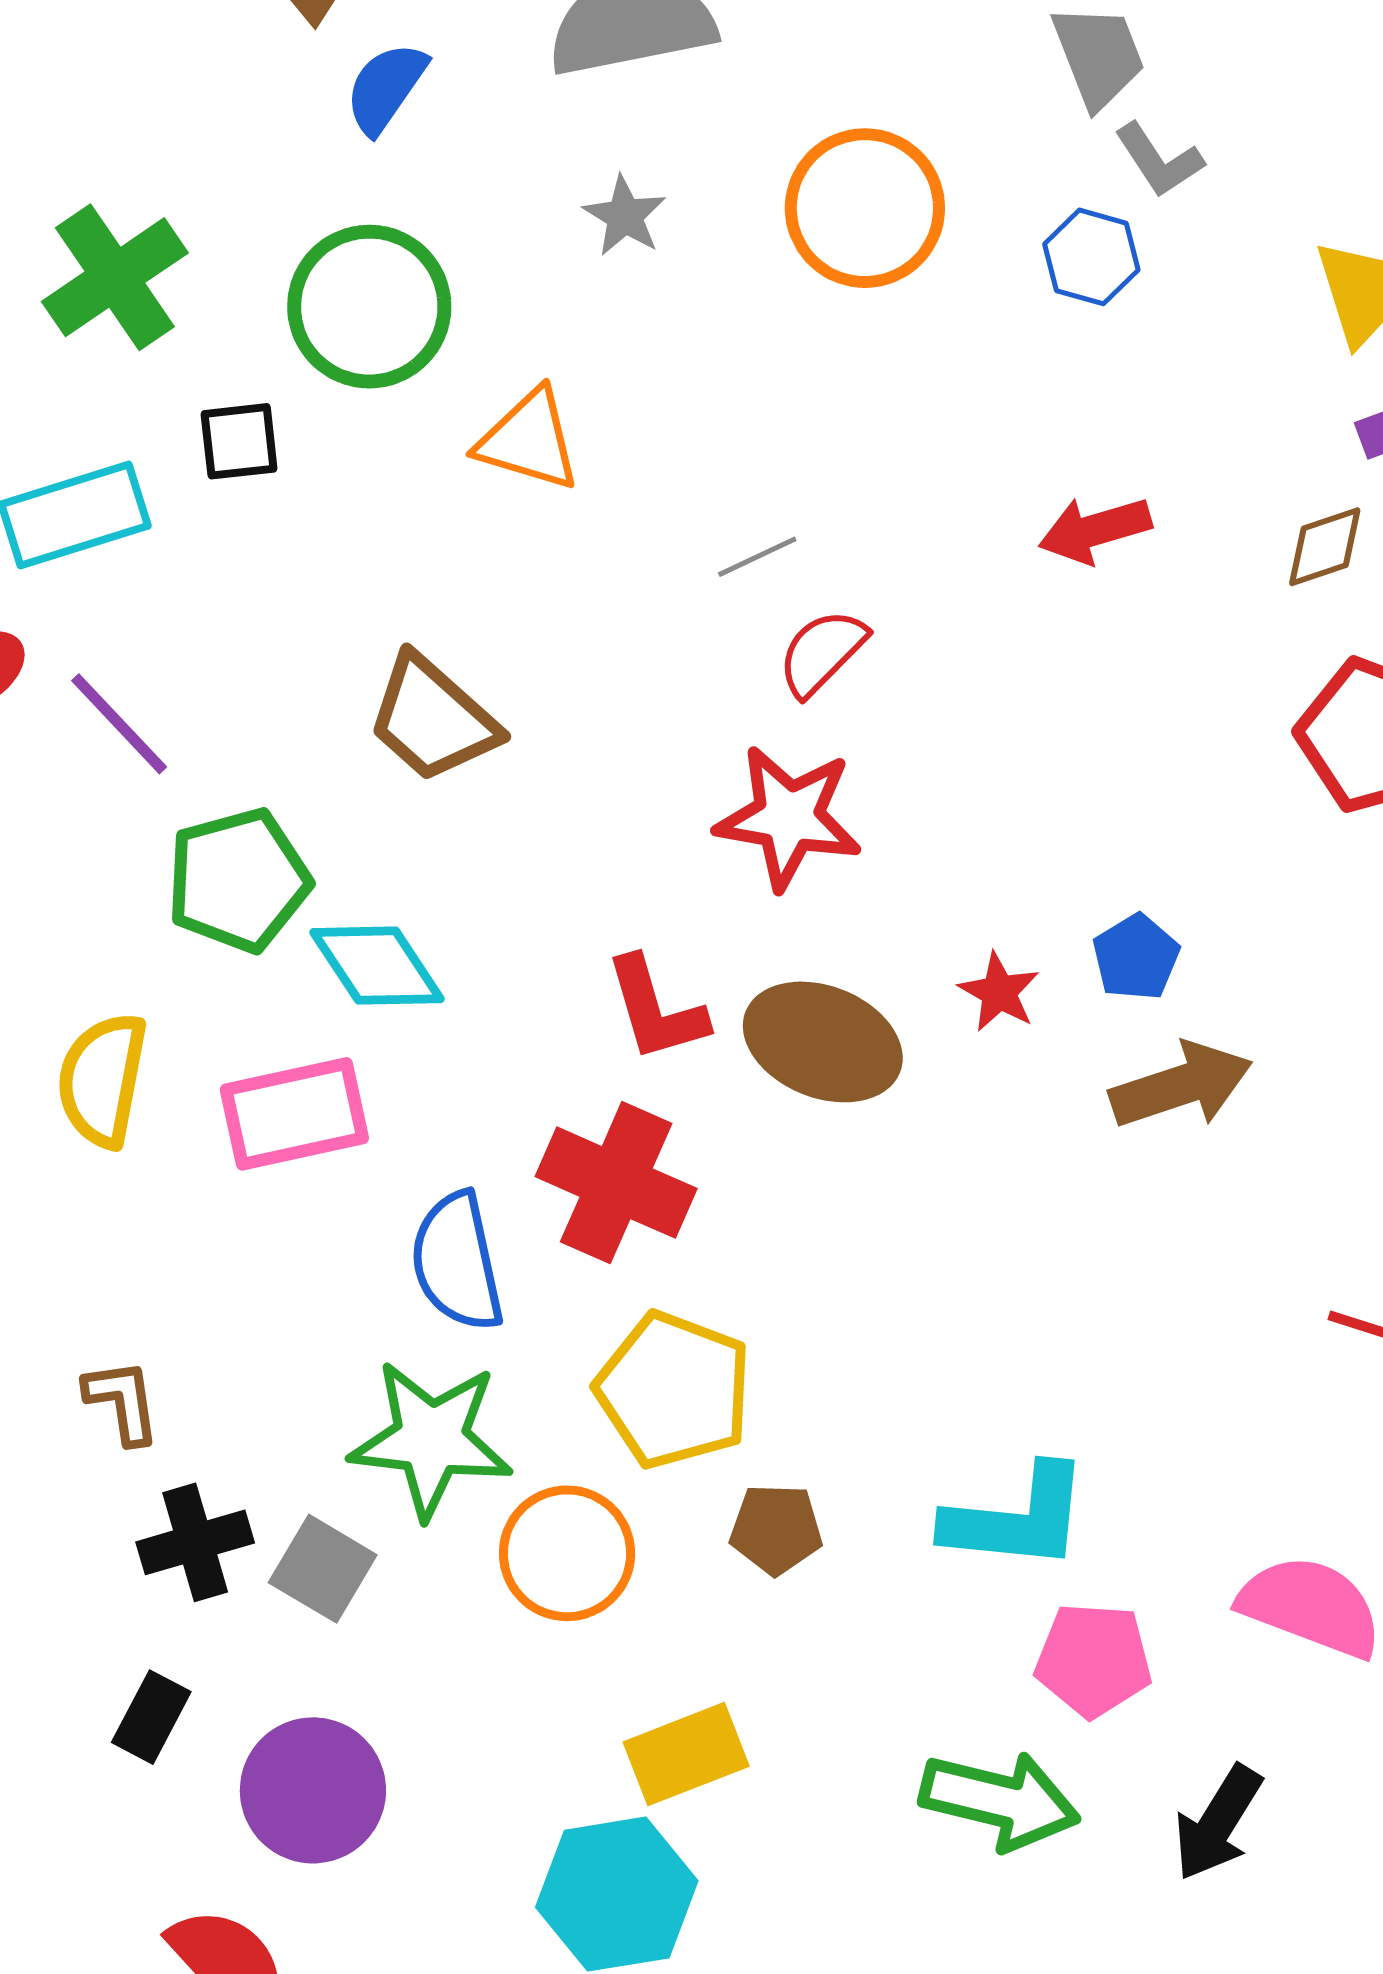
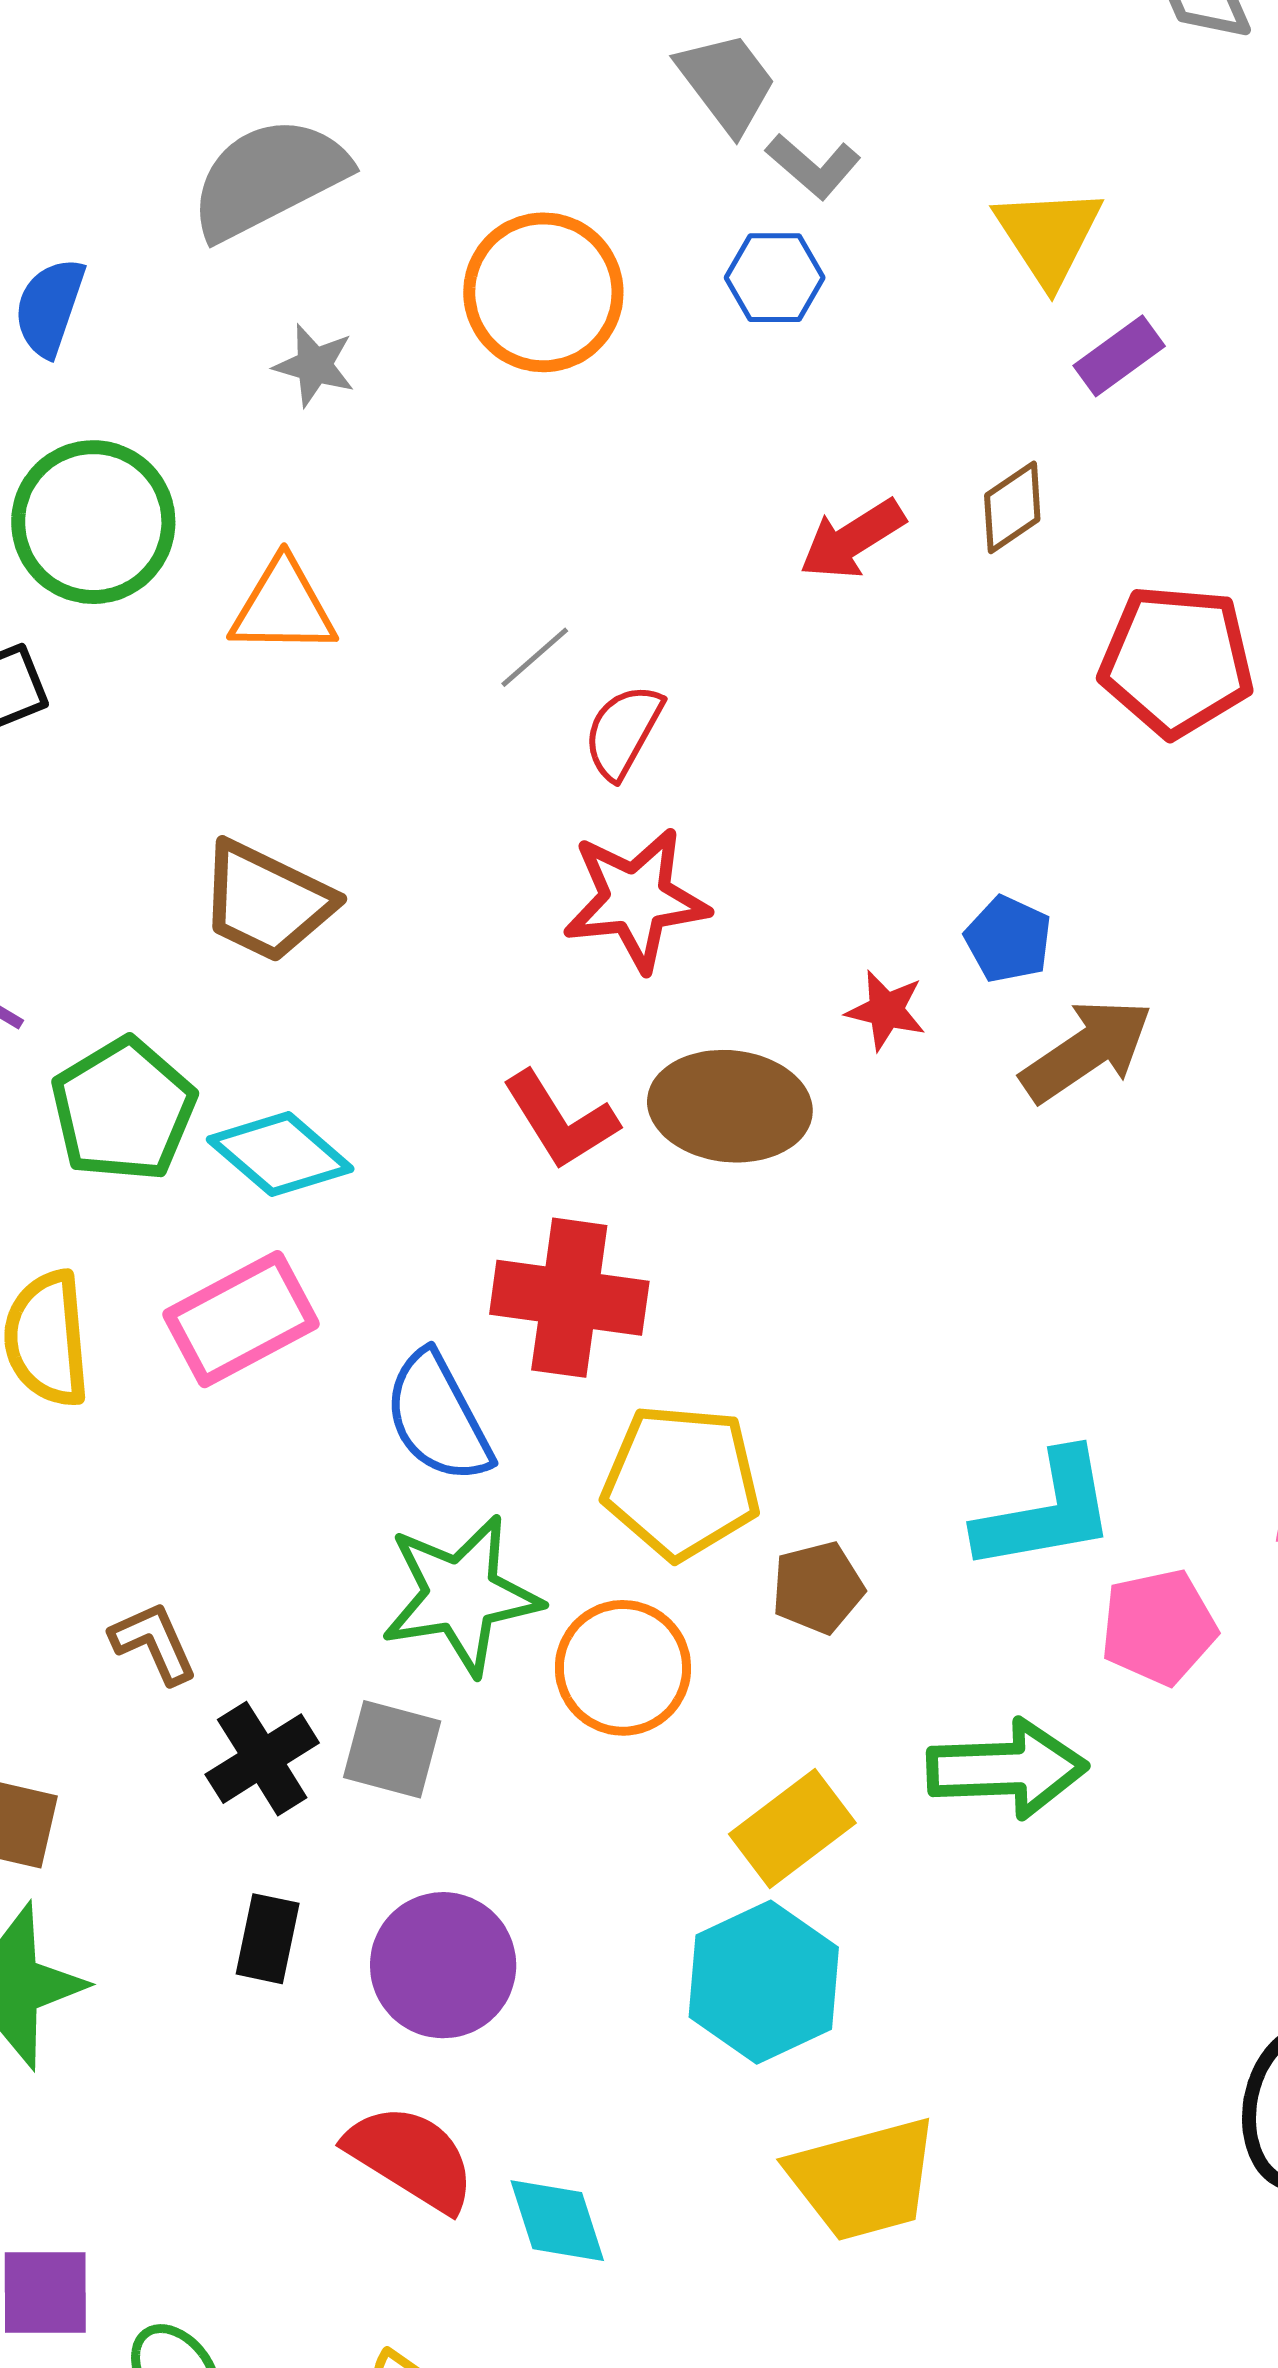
brown diamond: (1325, 547) -> (1012, 507), moved
green arrow: (1000, 1801) -> (1007, 1769), moved

